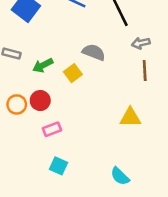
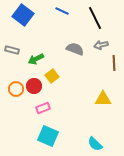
gray arrow: (141, 43) -> (101, 45), moved
yellow square: (73, 73) -> (52, 76), moved
cyan square: (58, 166) -> (48, 136), size x1.5

